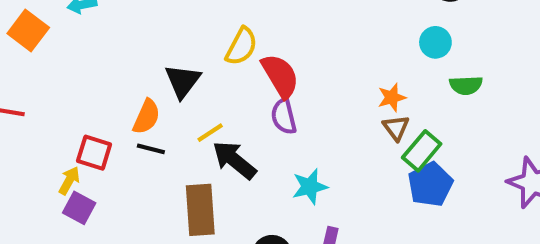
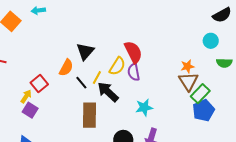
yellow semicircle: (241, 46) -> (117, 66), moved
brown triangle: (396, 128) -> (188, 81), size x1.5
yellow line: (210, 133) -> (97, 78), turned -32
black line: (151, 149) -> (81, 83), moved, turned 32
red square: (94, 153) -> (39, 84), turned 30

